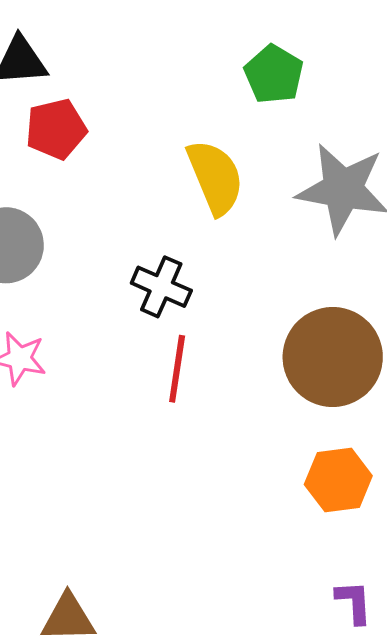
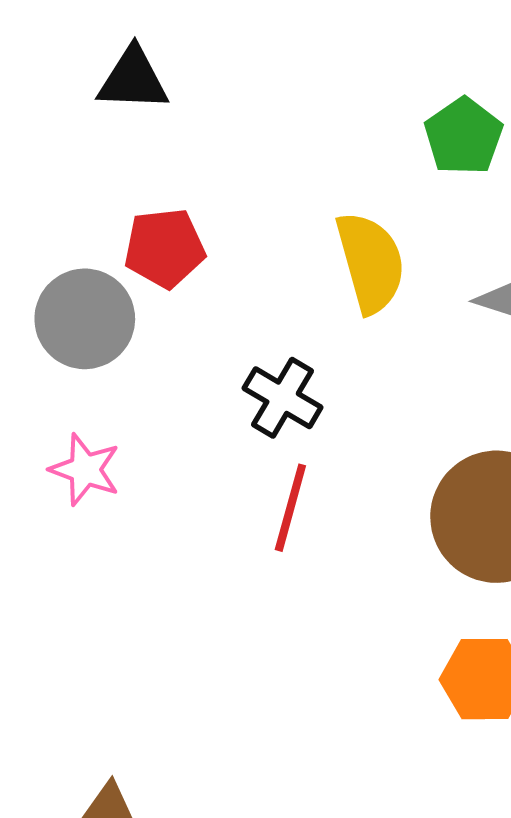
red pentagon: (56, 129) -> (165, 248), moved

